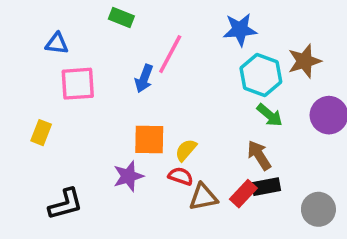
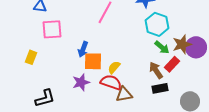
brown star: (304, 61) -> (182, 44), moved
blue arrow: (144, 78) -> (83, 49), moved
red semicircle: (181, 176) -> (111, 82), size x1.5
red rectangle: (243, 194) -> (172, 64), moved

